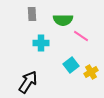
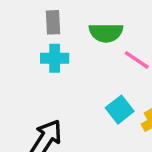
cyan cross: (41, 43) -> (55, 58), moved

